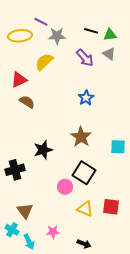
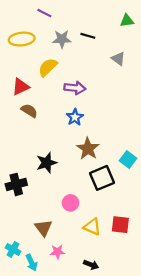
purple line: (41, 22) -> (44, 13), moved
black line: (91, 31) -> (88, 36), moved
green triangle: (110, 35) -> (127, 21), moved
purple arrow: (85, 58) -> (75, 88), moved, turned -42
blue star: (86, 98) -> (75, 117), moved
cyan square: (118, 147) -> (128, 159), turned 35
black square: (84, 173) -> (102, 178), moved, turned 35
brown triangle: (25, 211) -> (43, 228), moved

